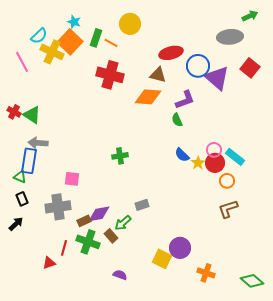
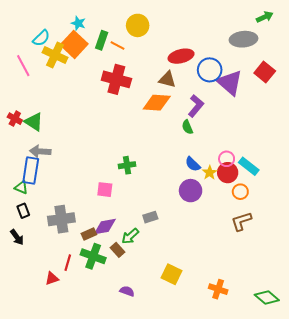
purple L-shape: (185, 100) -> (196, 106), turned -30
pink square: (72, 179) -> (105, 190), moved
black arrow: (16, 224) -> (17, 237), turned 98
purple circle: (180, 248) -> (191, 191), moved

